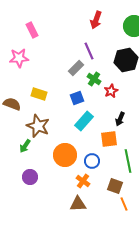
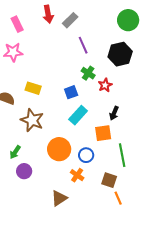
red arrow: (96, 20) -> (48, 14), moved, turned -30
pink rectangle: (32, 30) -> (17, 24), moved
gray rectangle: (76, 68) -> (70, 20), moved
green arrow: (25, 146) -> (15, 152), moved
brown triangle: (78, 204) -> (59, 198), moved, turned -30

